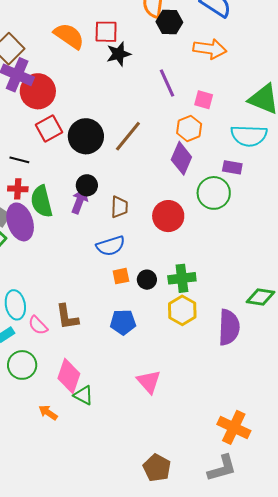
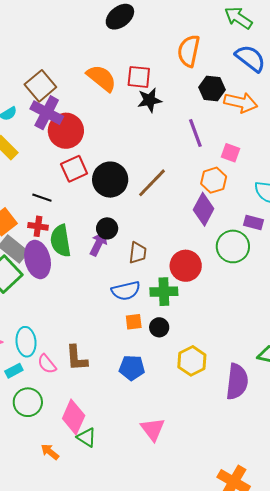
black hexagon: (169, 22) -> (212, 89), moved
green cross: (182, 278) -> (164, 292), moved

